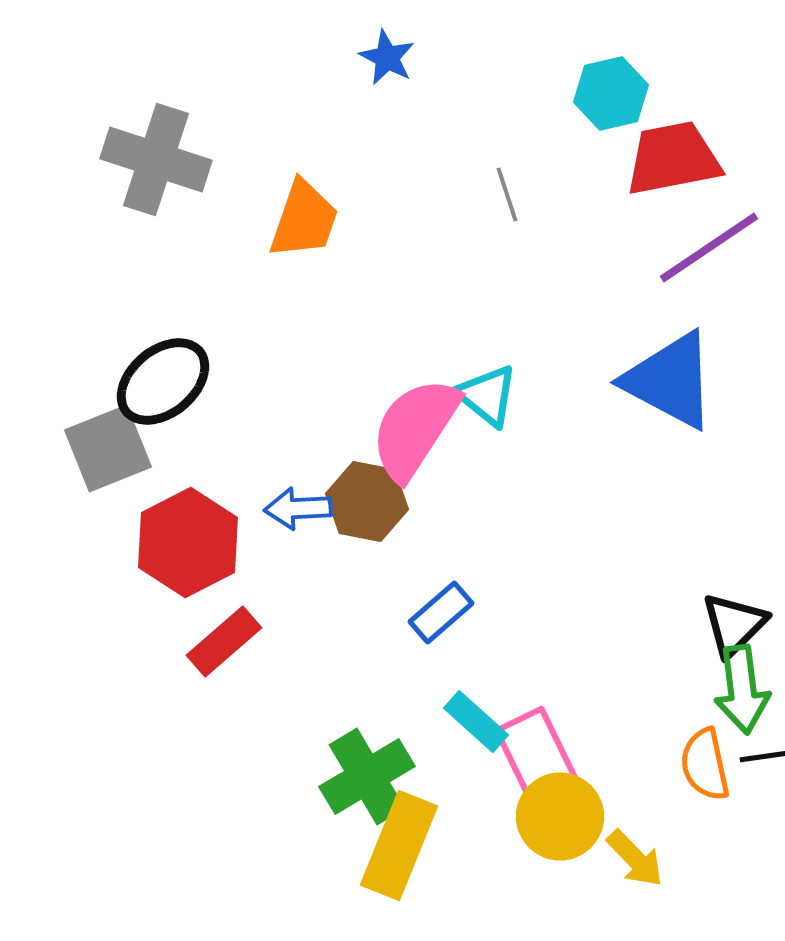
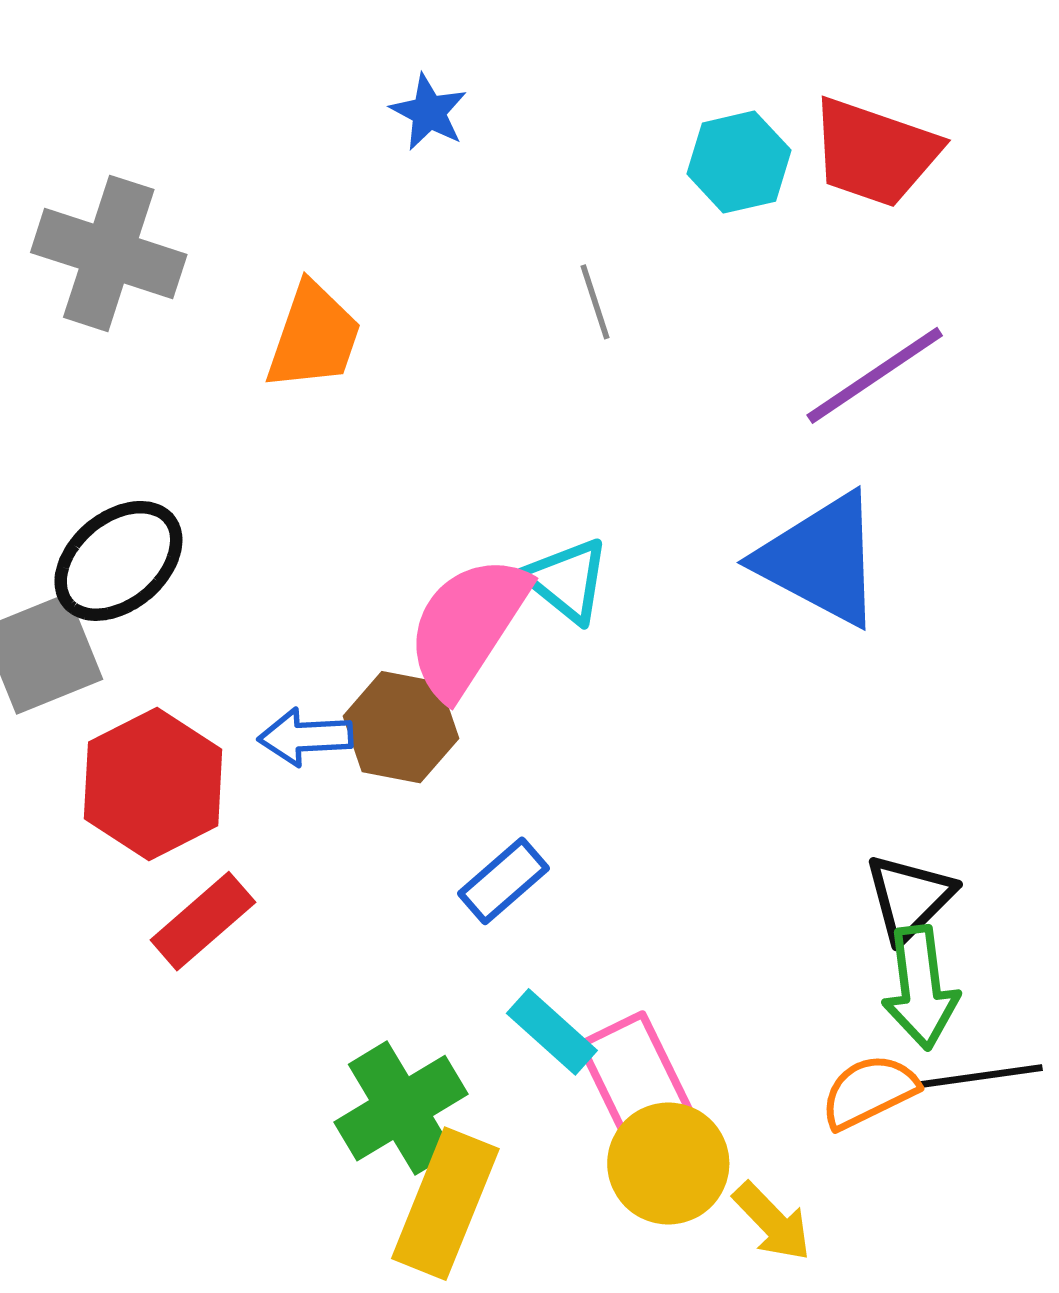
red trapezoid: (673, 158) -> (875, 152), moved, turned -150
orange semicircle: (705, 764) -> (869, 1091), turned 76

